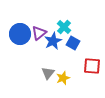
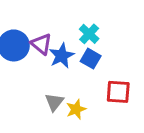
cyan cross: (64, 27) -> (89, 34), moved
purple triangle: (39, 33) -> (41, 44), turned -42

